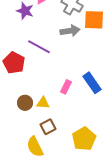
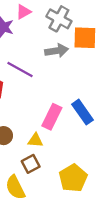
pink rectangle: (66, 87) -> (52, 117), size x1.5
yellow triangle: (43, 103) -> (35, 140), moved

